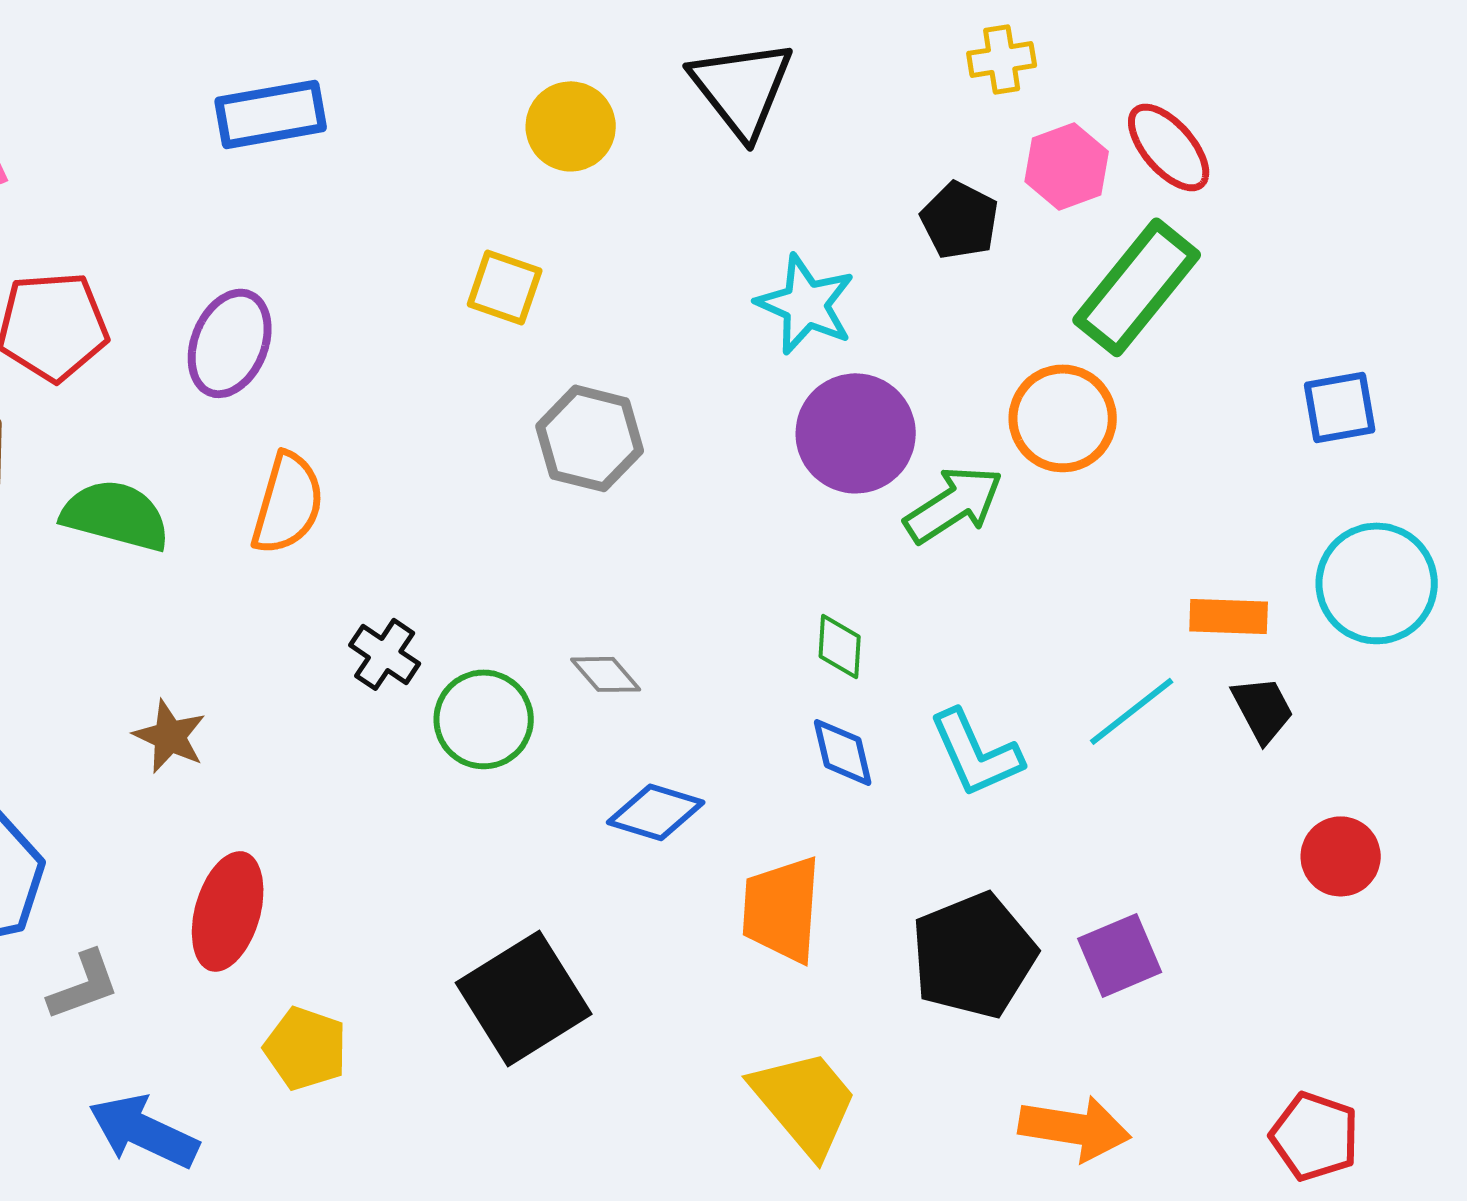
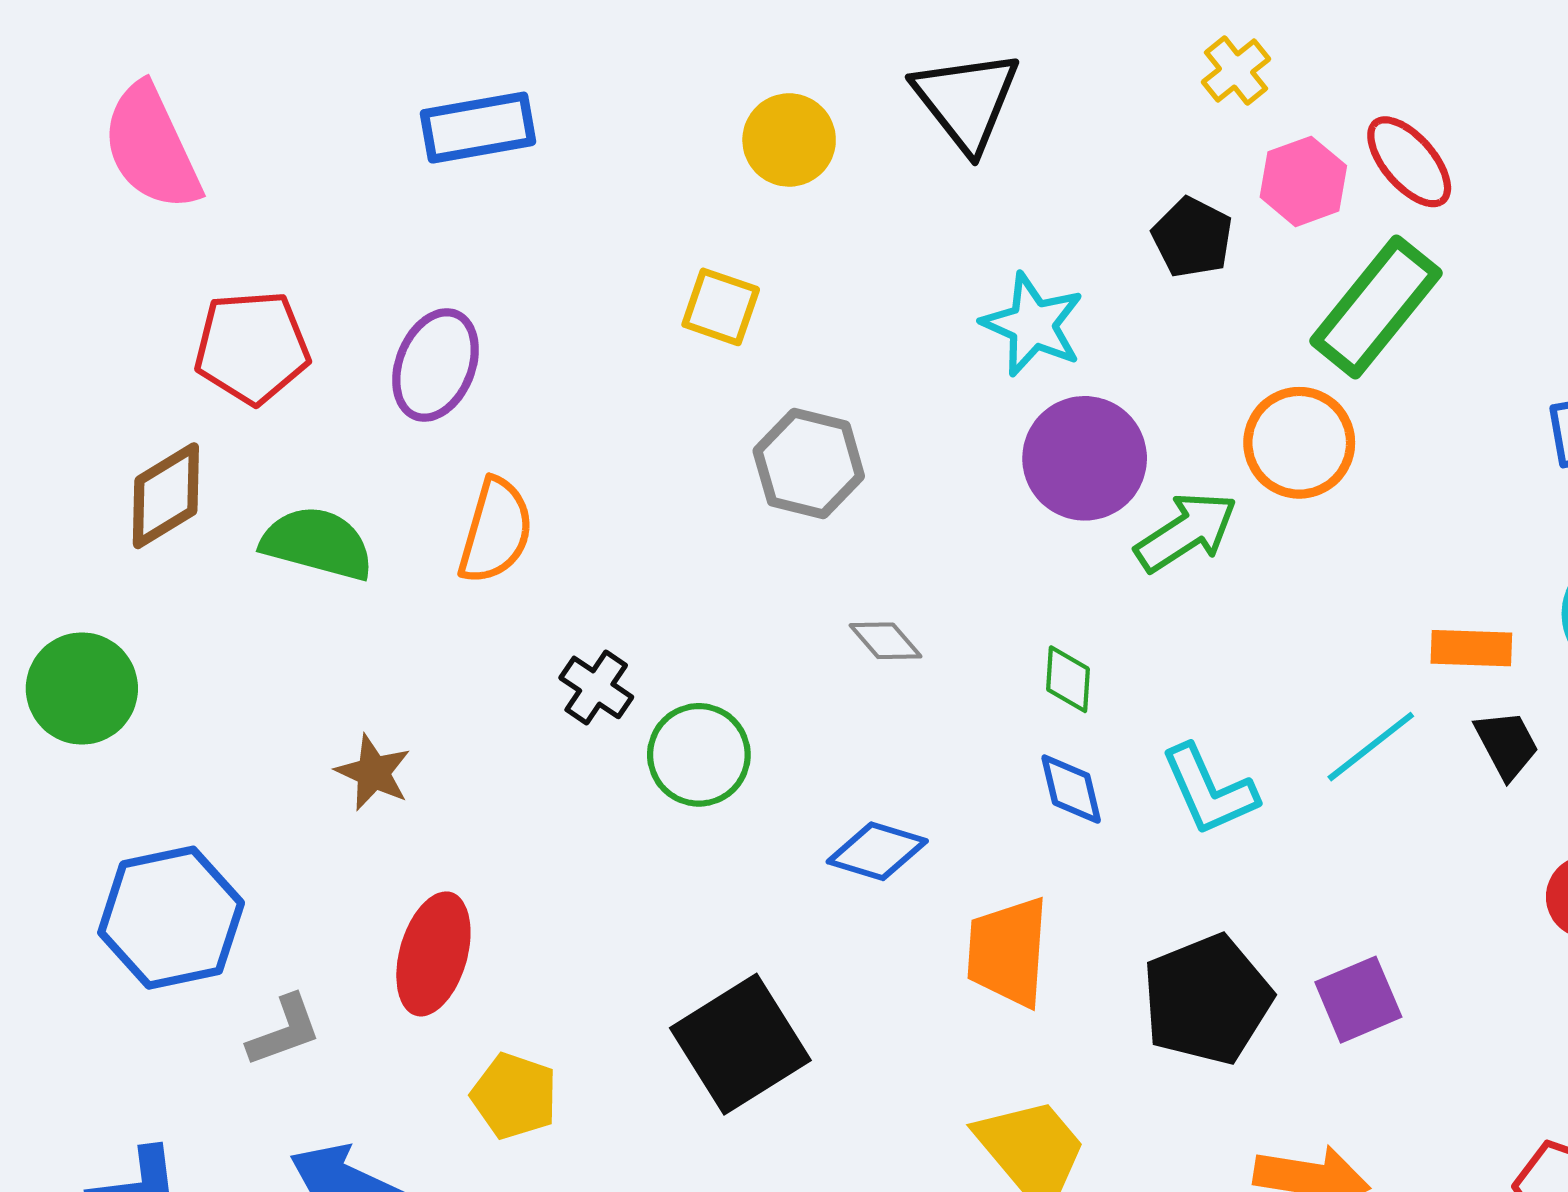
yellow cross: (1002, 59) -> (1236, 71), turned -30
gray diamond: (606, 674) -> (886, 641), moved

